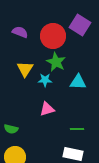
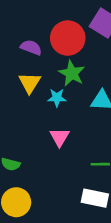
purple semicircle: (20, 32) -> (31, 48), moved
pink triangle: (47, 109) -> (60, 137), turned -42

